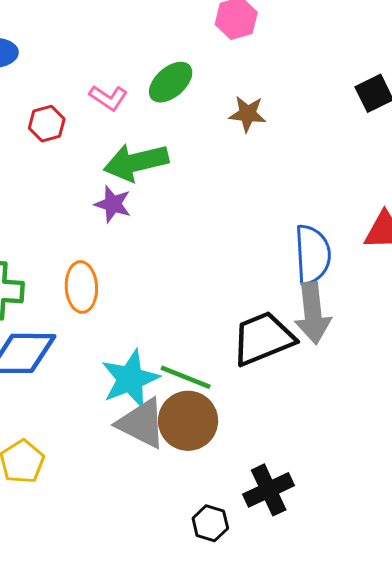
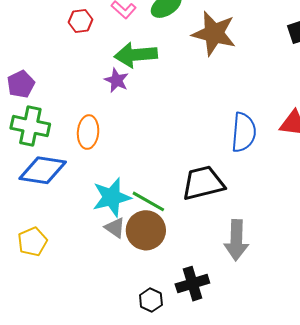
brown star: (248, 114) -> (214, 33), size x1.8
gray arrow: (313, 313) -> (236, 240), moved
gray triangle: (142, 423) -> (115, 228), size x0.6

